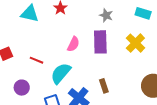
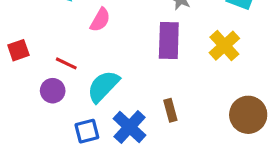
pink semicircle: (73, 44) -> (100, 20), moved
purple circle: (22, 88) -> (53, 91), moved

